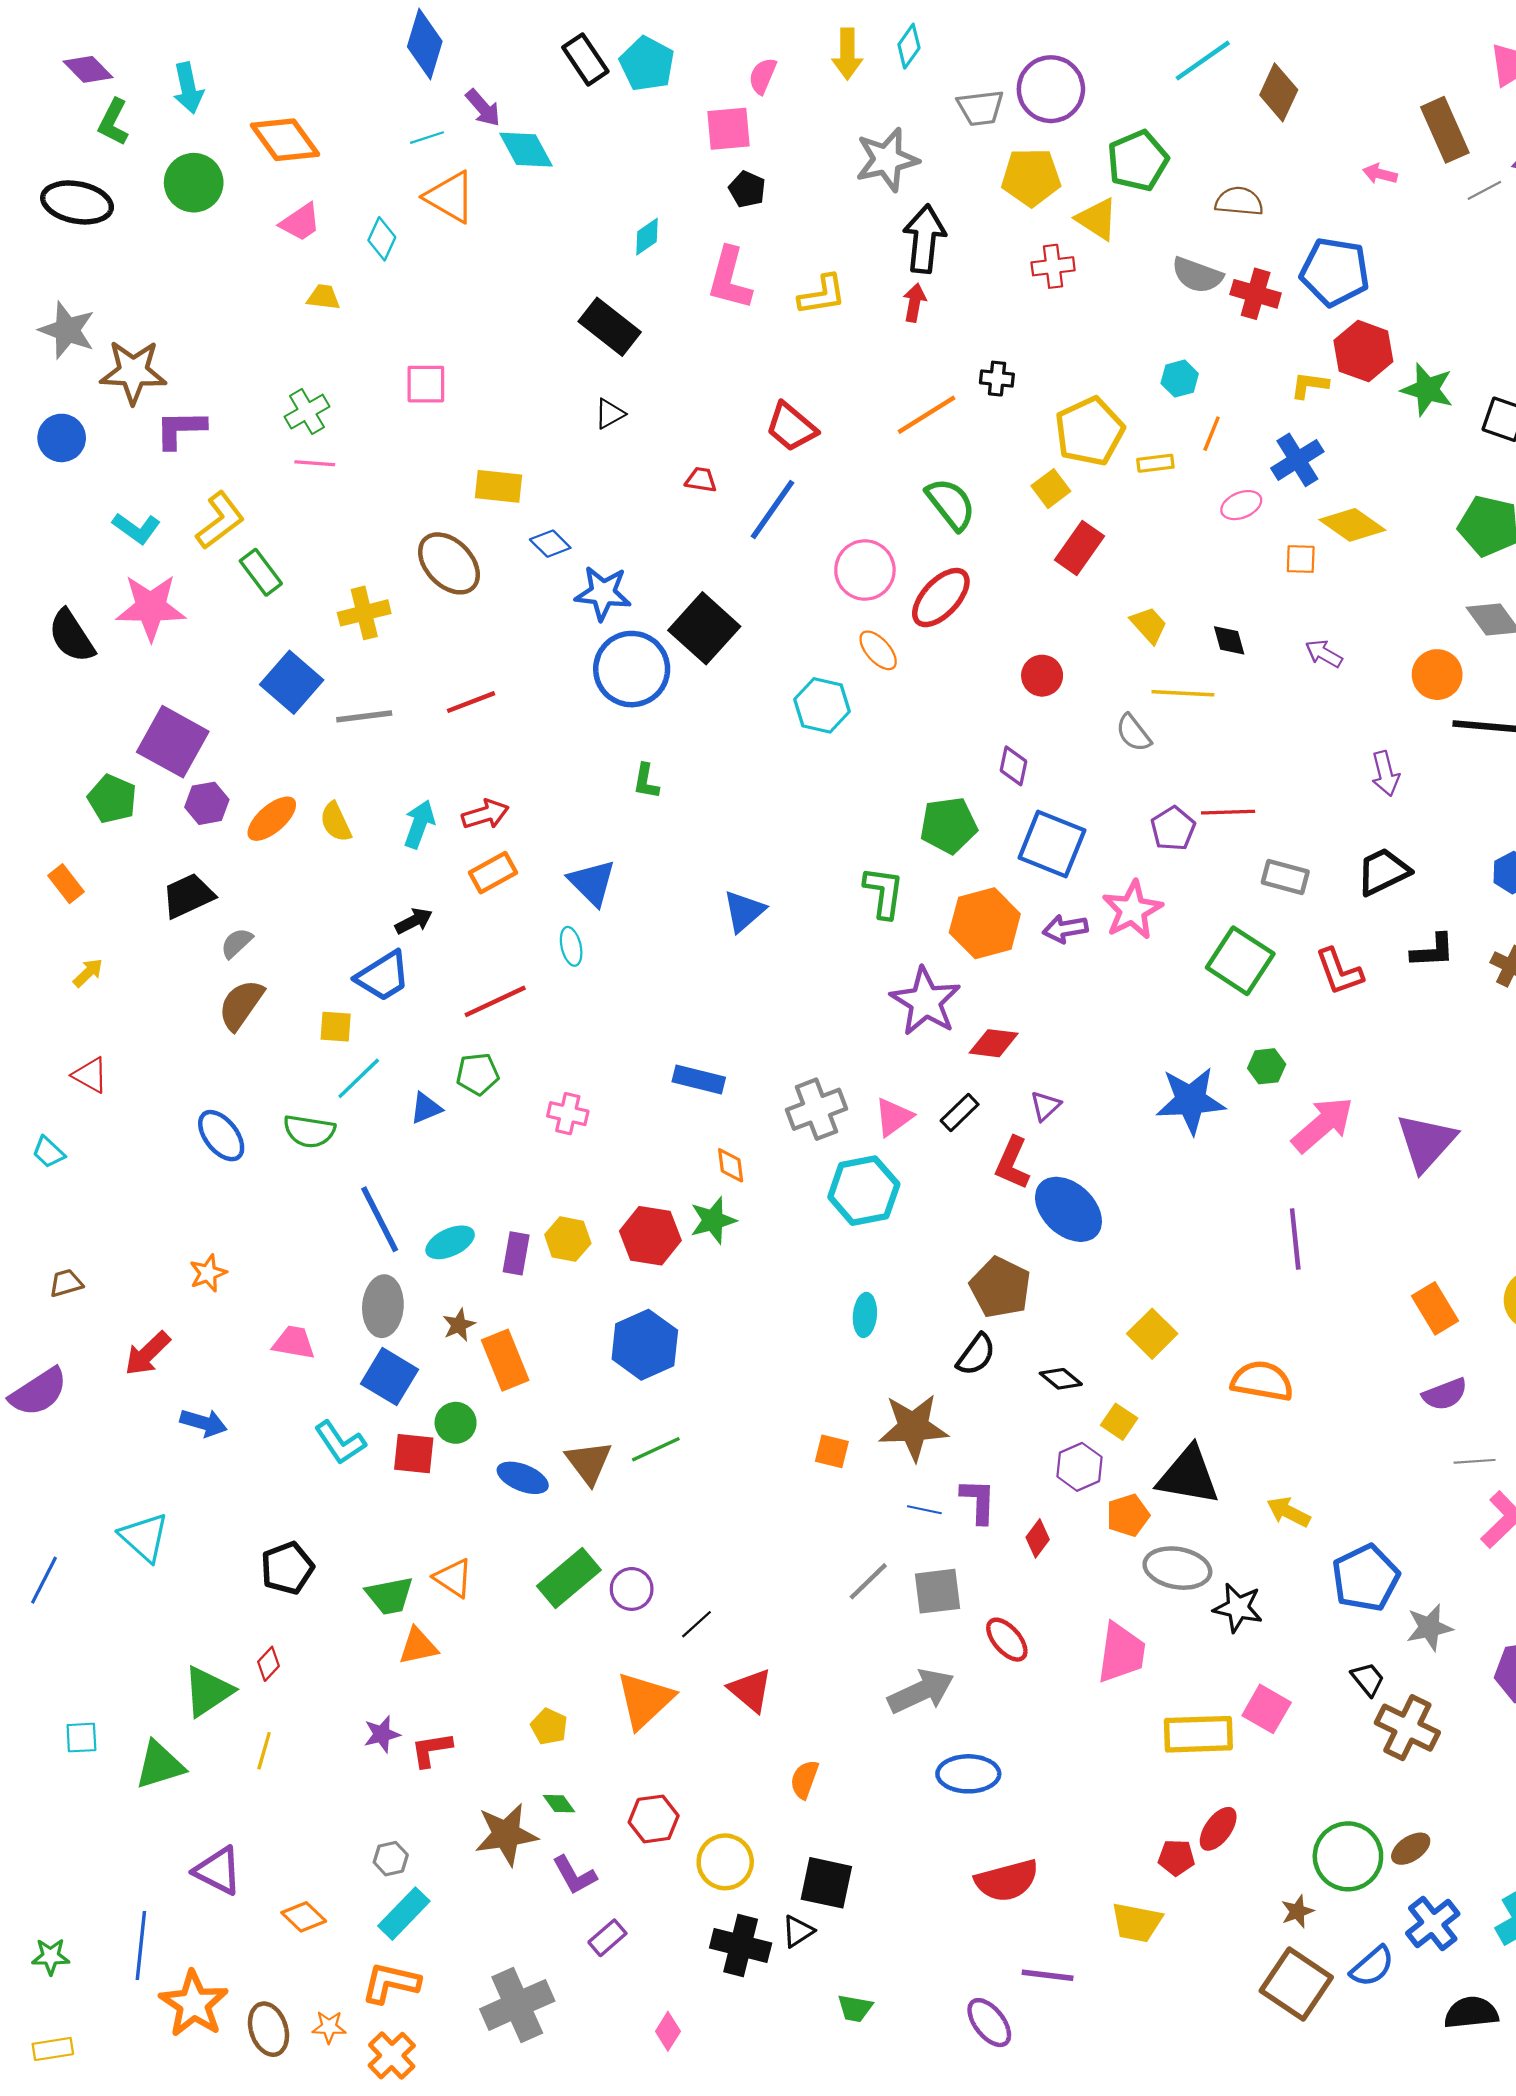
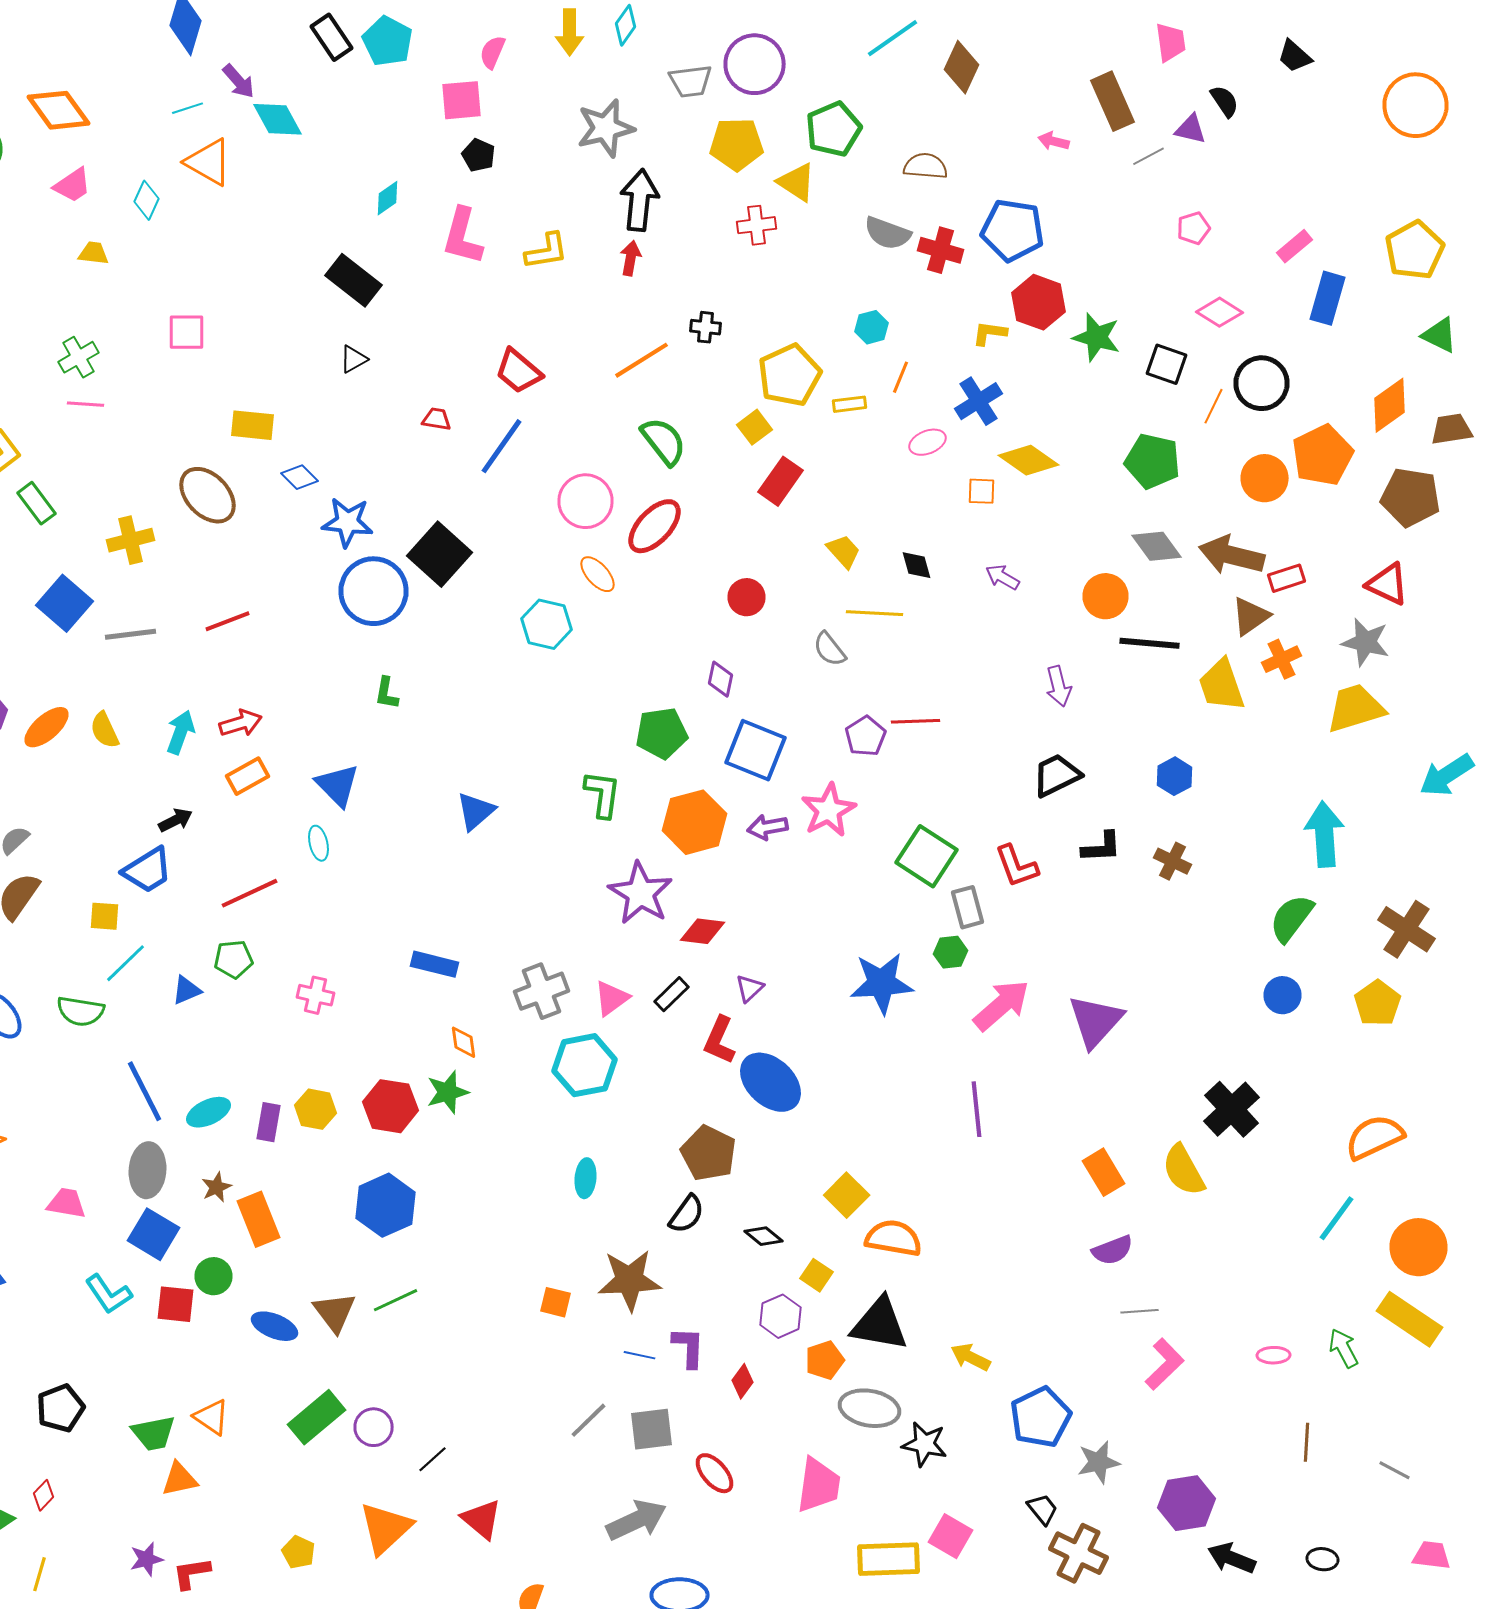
gray rectangle: (1285, 877) -> (968, 907), moved, turned 60
orange semicircle: (1262, 1381) -> (894, 1238), moved

